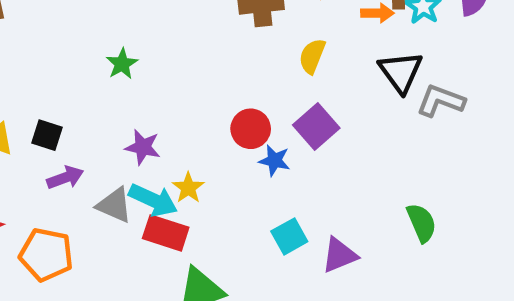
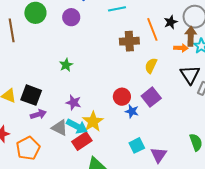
black square: (47, 135) -> (31, 95), size x1.5
yellow star: (188, 188) -> (93, 122), size x1.5
red rectangle: (166, 233) -> (82, 141), turned -54
orange pentagon: (46, 255) -> (28, 148), turned 30
purple triangle: (339, 255) -> (159, 155), turned -36

